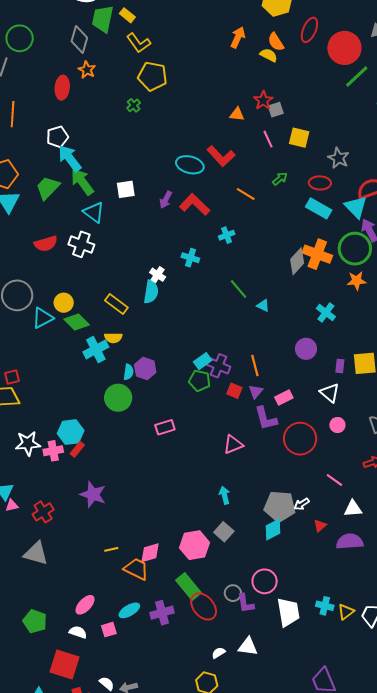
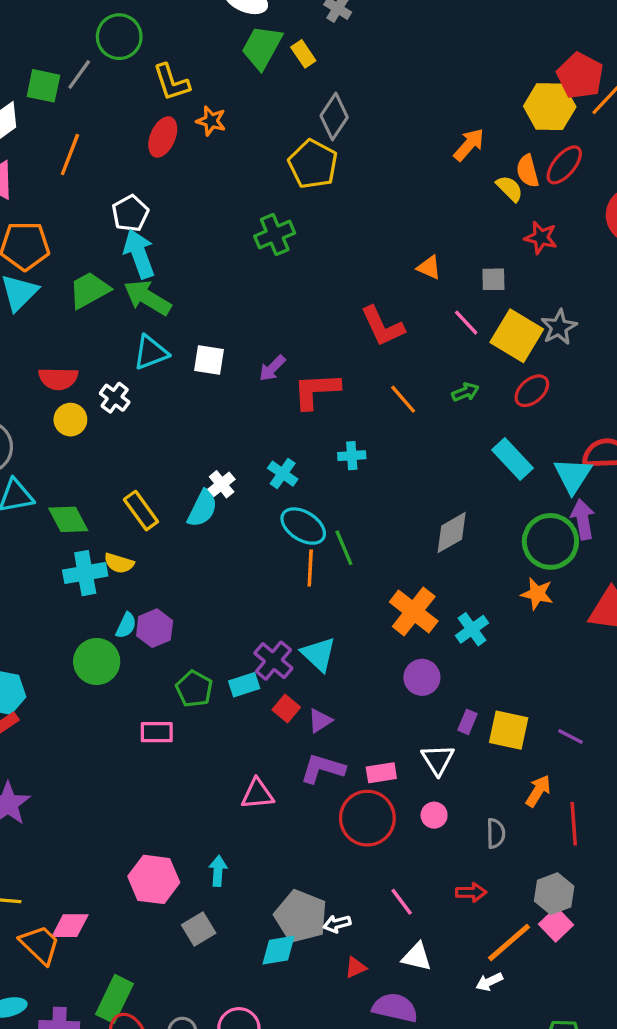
red ellipse: (309, 30) -> (564, 165), moved
gray diamond: (79, 40) -> (334, 117), moved
yellow L-shape: (139, 43) -> (171, 82), moved
orange star: (87, 70) -> (211, 121), turned -30
red star: (263, 100) -> (541, 238), moved, turned 30
green cross: (134, 105) -> (275, 235), moved, size x1.6
white pentagon: (57, 137) -> (130, 213), turned -30
yellow square: (299, 138) -> (517, 336), size x1.4
pink line: (268, 139) -> (466, 323), turned -36
gray star: (338, 158) -> (559, 327), moved
cyan ellipse: (190, 165) -> (303, 526), moved
green arrow: (82, 182) -> (147, 298), turned -40
red ellipse: (320, 183) -> (532, 391), moved, turned -60
white square: (126, 189) -> (209, 360), moved
red L-shape: (195, 204) -> (316, 391), turned -64
cyan triangle: (94, 212) -> (151, 352), turned 45
white cross: (81, 244) -> (115, 398), size x0.7
orange cross: (317, 254) -> (414, 611), moved
yellow circle: (64, 303) -> (70, 420), moved
cyan triangle: (263, 306) -> (319, 654), moved, size x1.6
cyan rectangle: (203, 361) -> (244, 685), moved
orange line: (255, 365) -> (310, 568), moved
green pentagon: (200, 381) -> (194, 689), moved
pink rectangle: (284, 398) -> (381, 773), moved
purple L-shape: (266, 418) -> (323, 769), turned 104
pink hexagon: (194, 545) -> (154, 879), moved
green rectangle: (188, 587) -> (115, 999), turned 48

